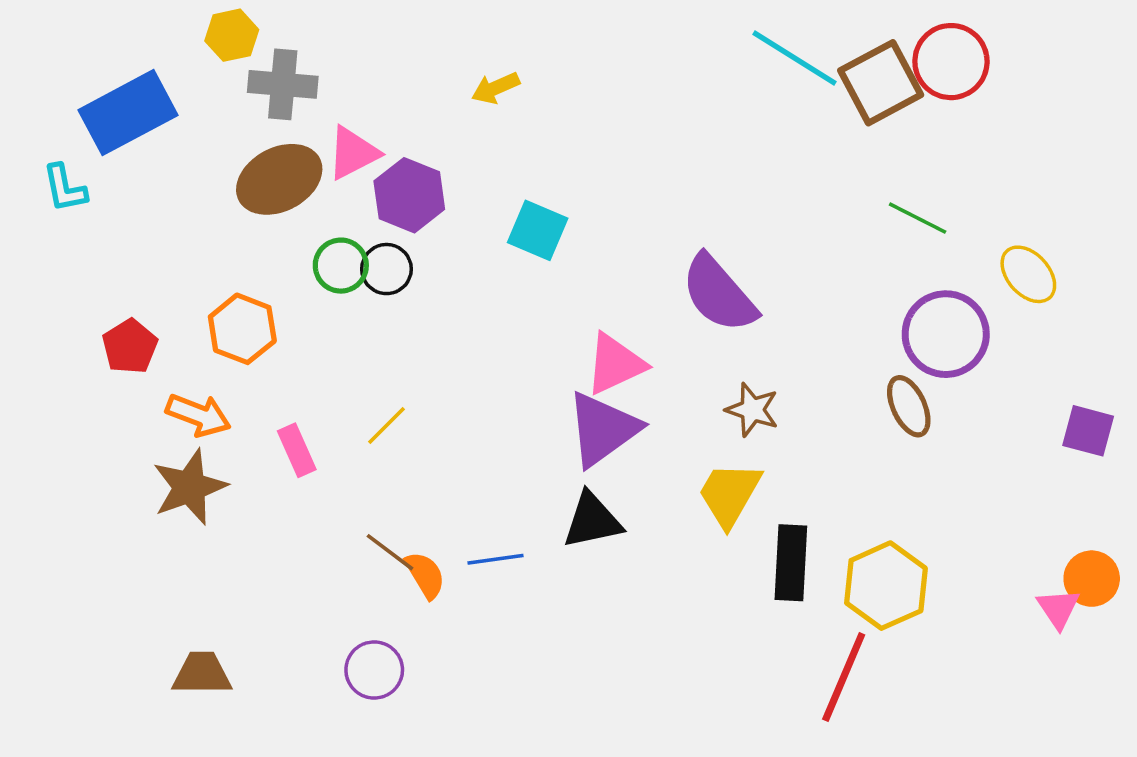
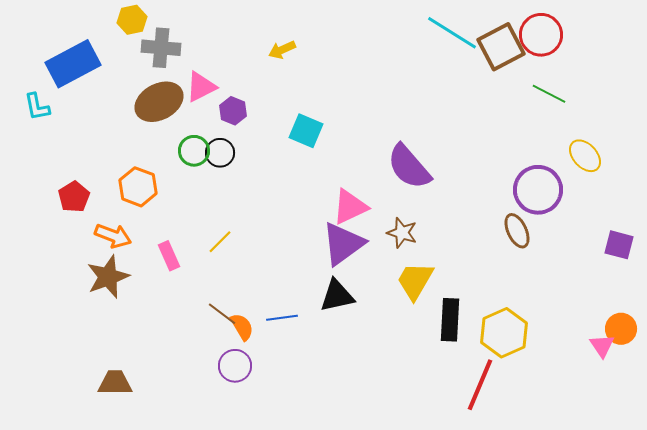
purple hexagon: (409, 195) -> (233, 111), size x0.7
green line: (918, 218) -> (549, 94), moved
brown star: (752, 410) -> (402, 233), moved
purple circle: (374, 670) -> (235, 366), moved

